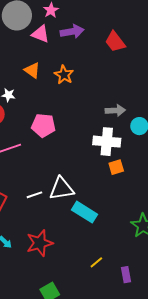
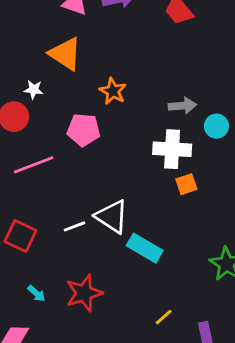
orange triangle: (32, 70) -> (65, 54), size x1.5
orange star: (64, 75) -> (113, 91), moved
white triangle: (62, 189) -> (112, 217), turned 44

